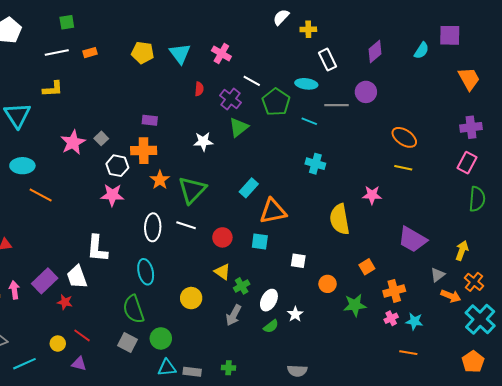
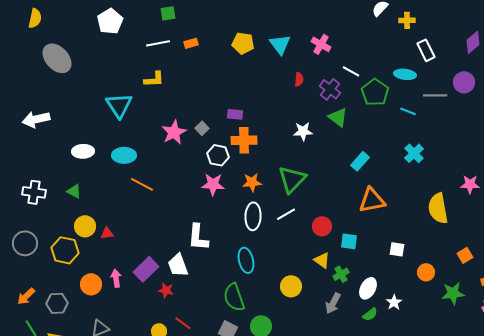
purple rectangle: (150, 120) -> (235, 114), moved
green triangle: (239, 127) -> (338, 117), turned -45
cyan cross: (315, 164) -> (414, 153), turned 30
orange star: (160, 180) -> (252, 182), moved, turned 30
cyan rectangle: (249, 188) -> (360, 161), moved
white line: (186, 225) -> (286, 214), turned -48
cyan square: (260, 241) -> (349, 241), moved

